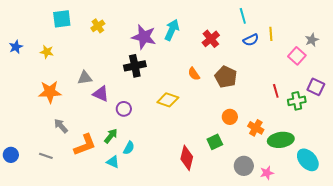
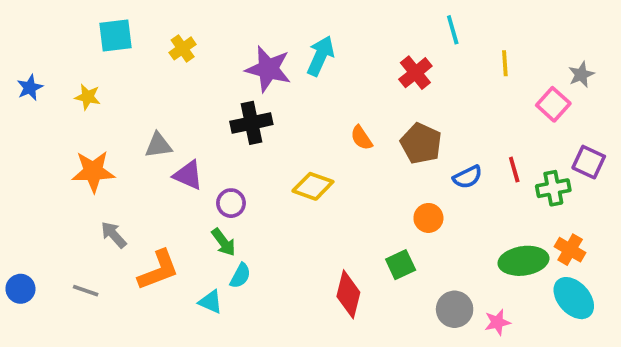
red cross: (211, 39) -> (415, 73), moved
blue semicircle: (251, 40) -> (468, 177), moved
orange cross: (256, 128) -> (570, 250), moved
green arrow: (111, 136) -> (224, 242), moved, turned 105

